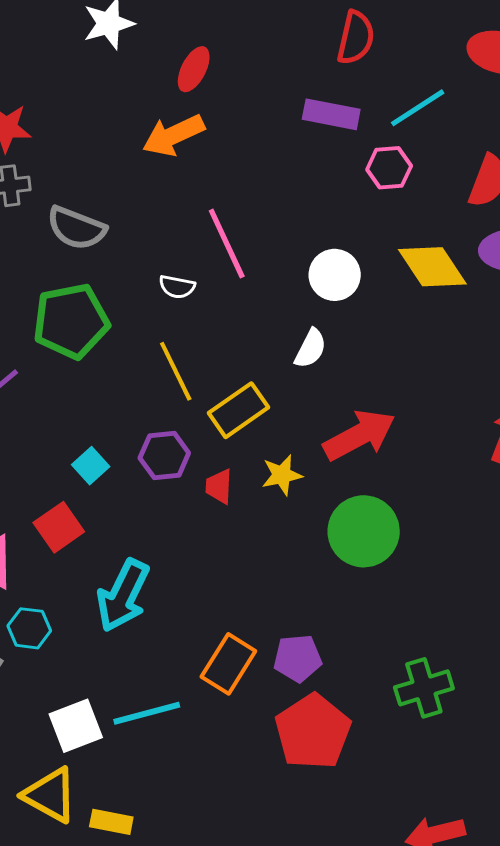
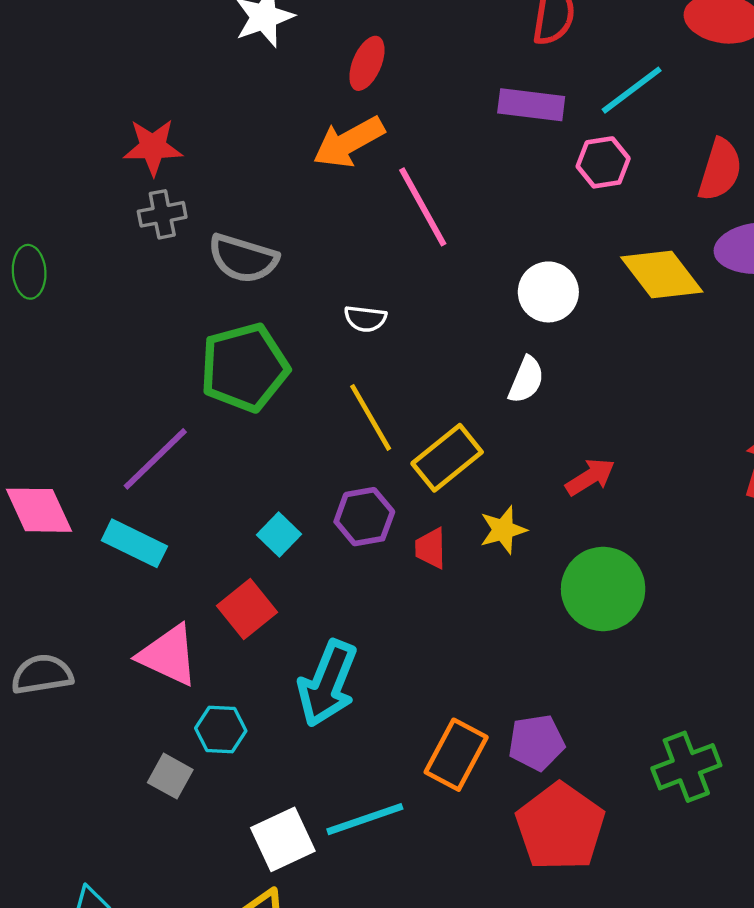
pink line: (227, 244) -> (423, 207), moved
red arrow: (359, 435) -> (590, 477), size x0.6

